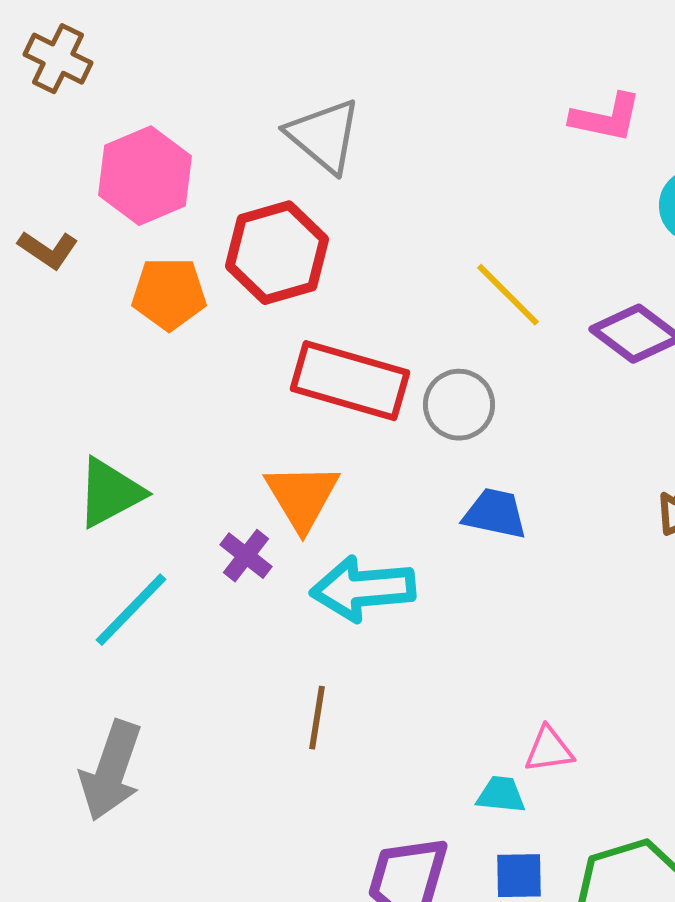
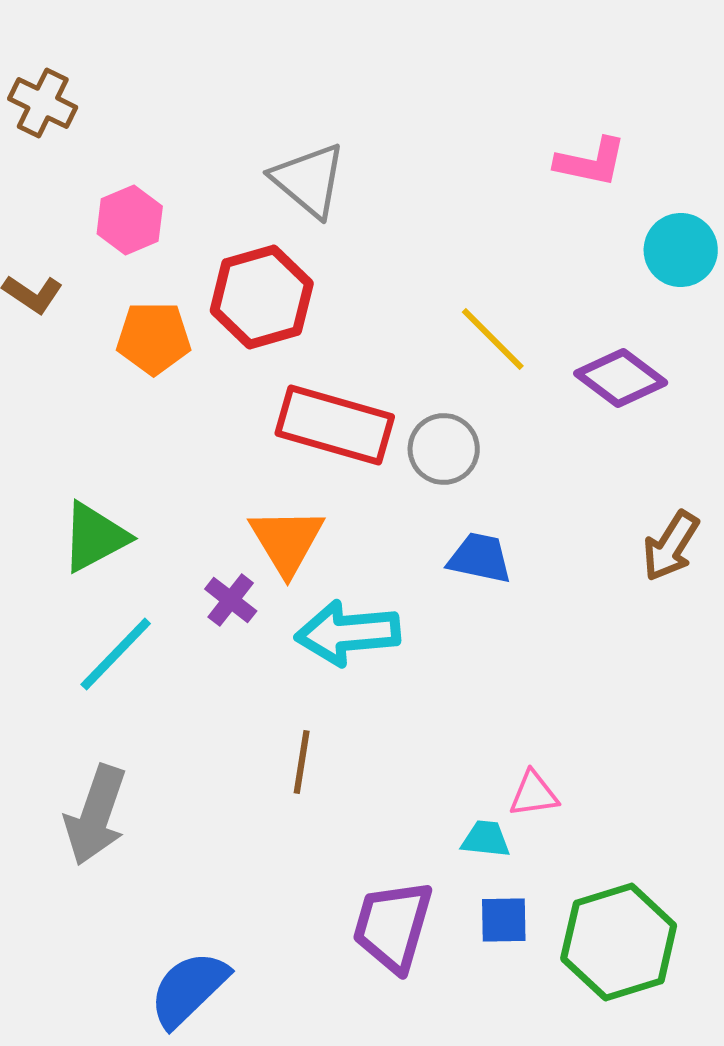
pink hexagon: (145, 176) -> (130, 220), size x0.7

